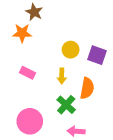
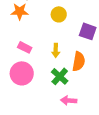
yellow circle: (71, 50) -> (59, 14), moved
pink circle: (30, 121) -> (22, 73), moved

